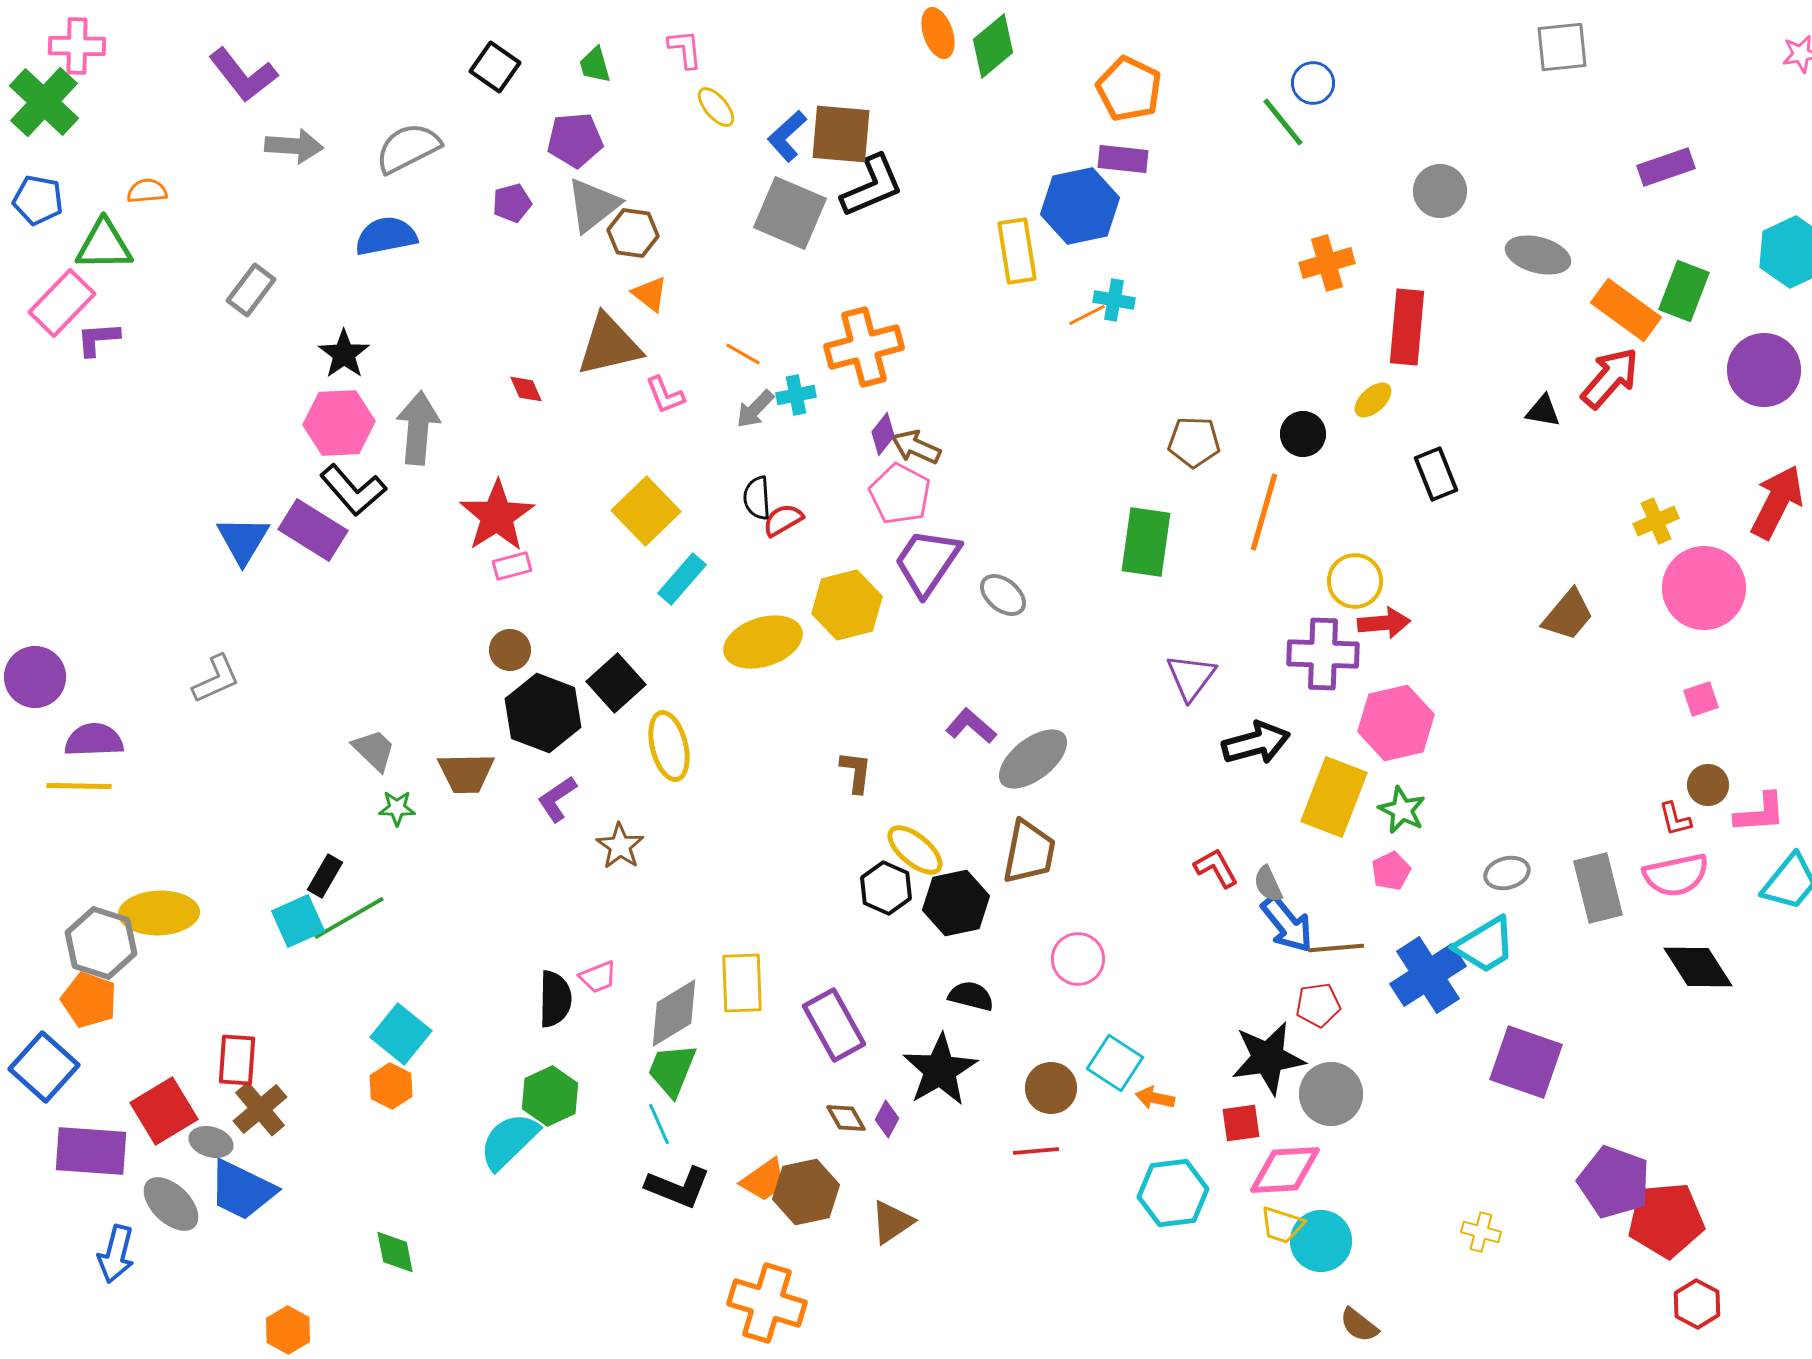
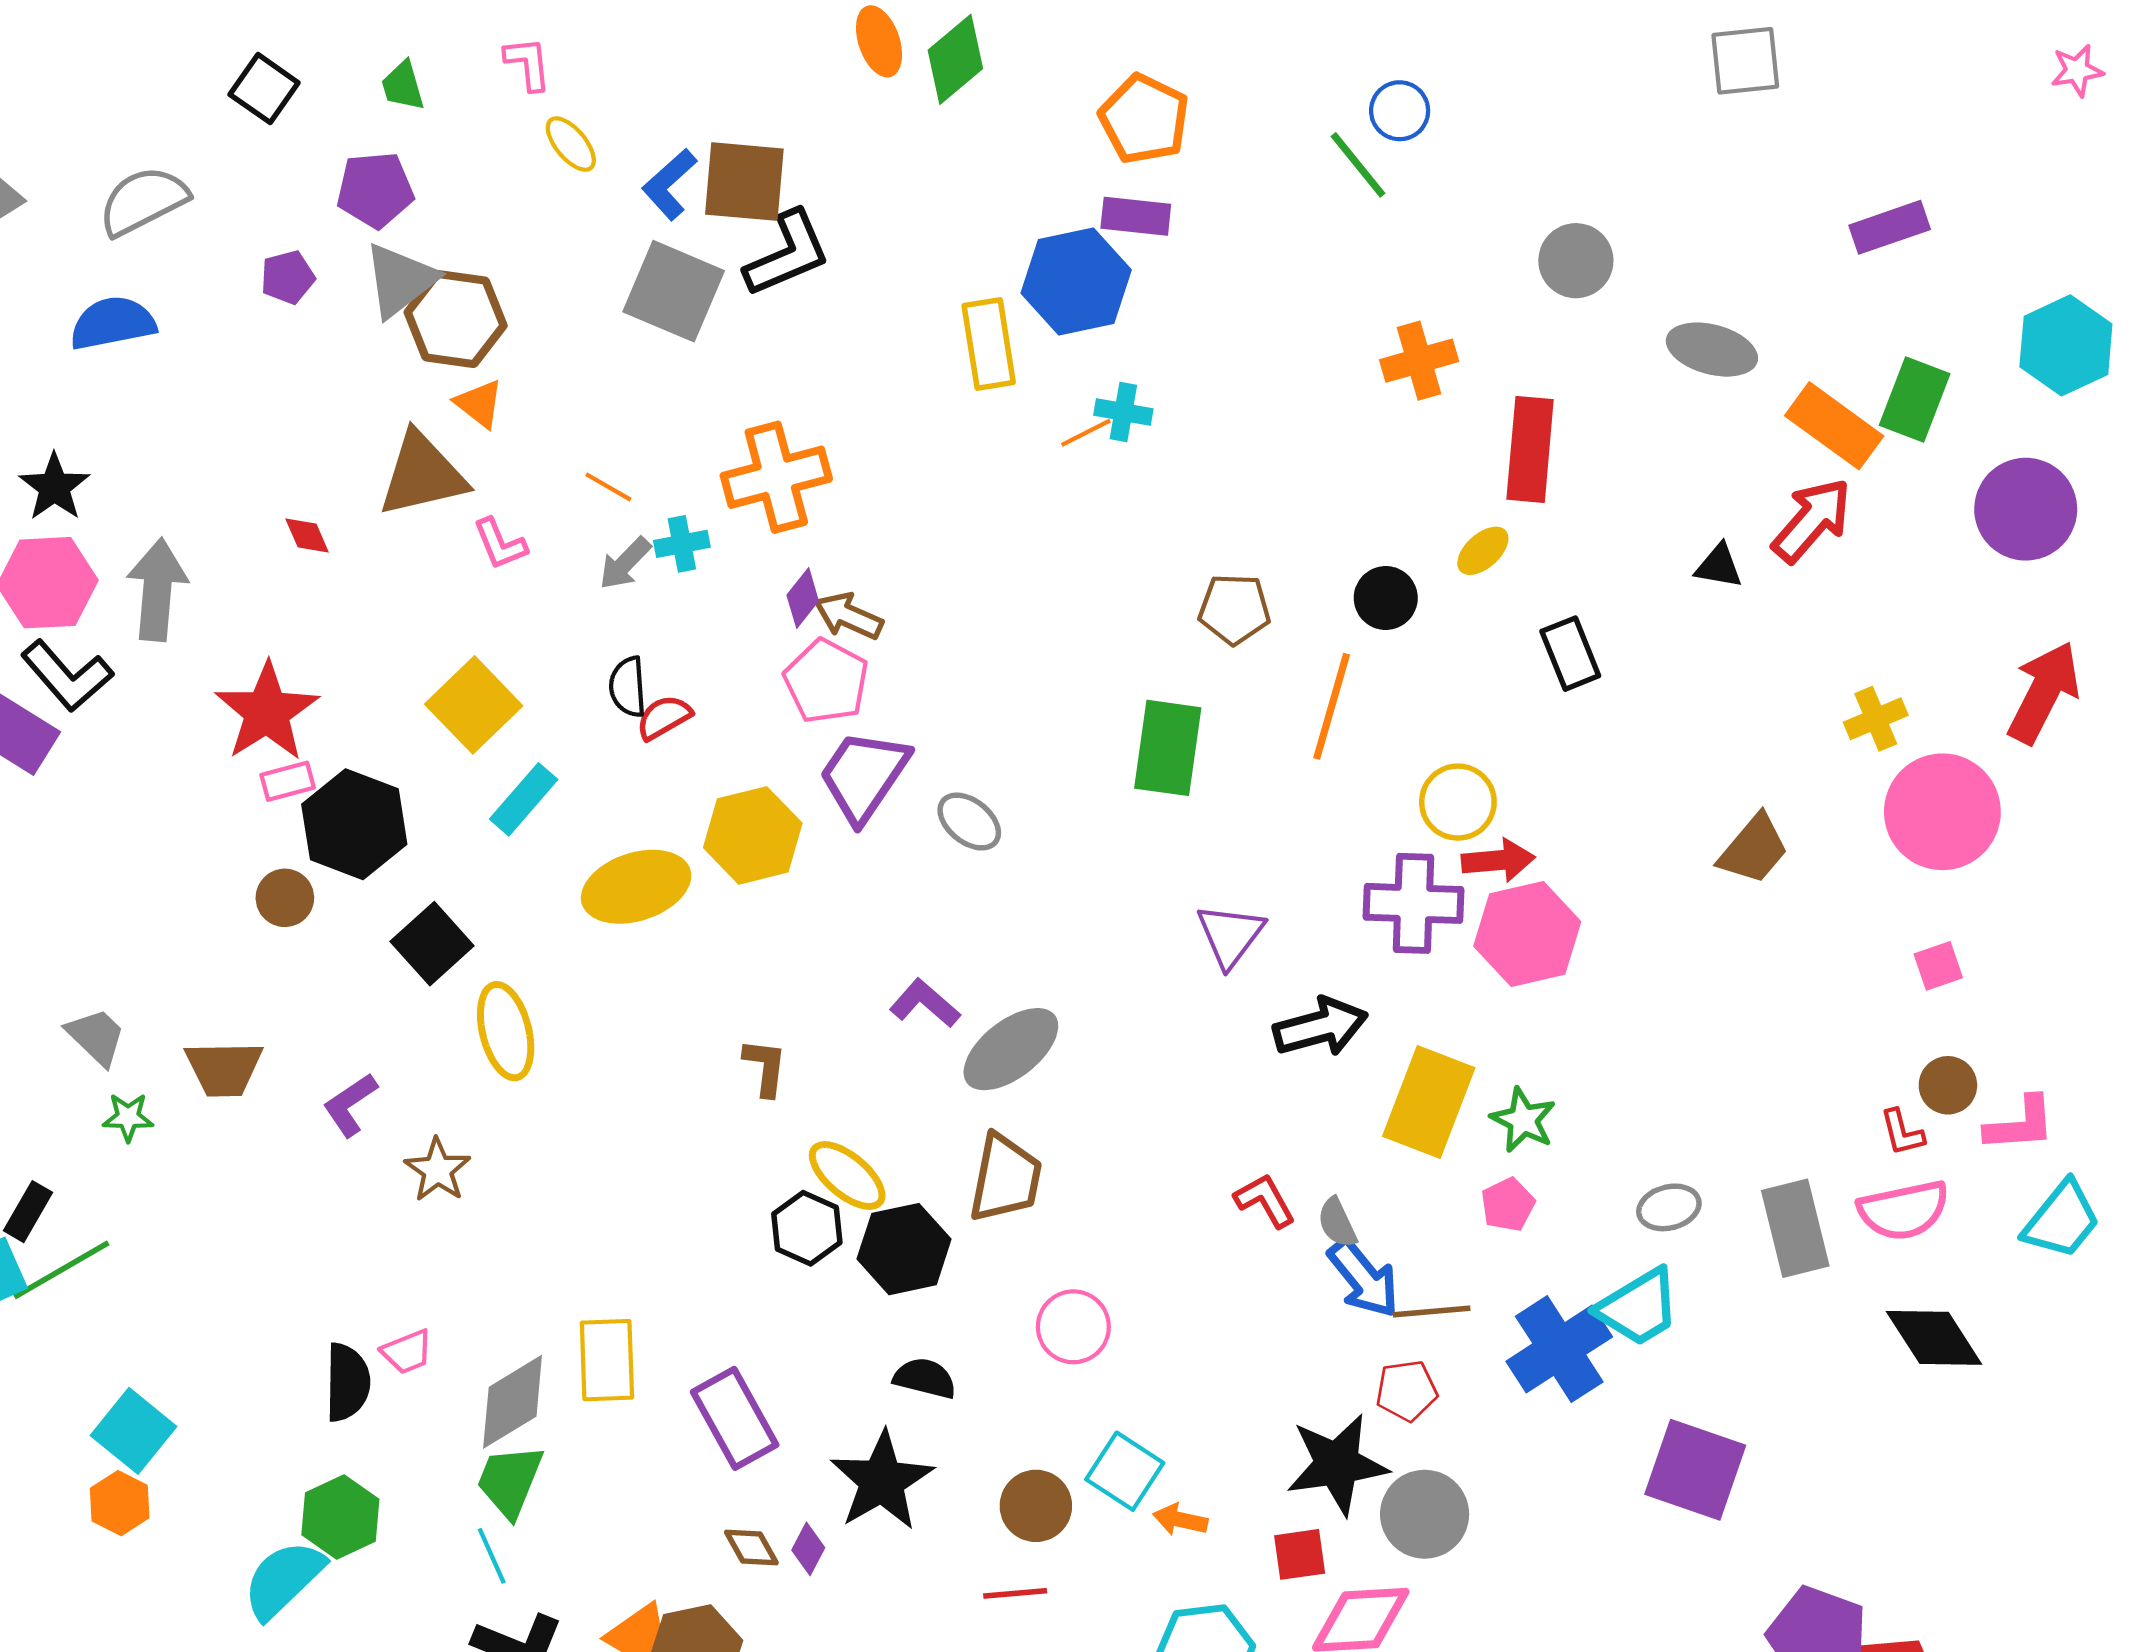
brown hexagon: (633, 233) -> (456, 319), size x1.4
black hexagon: (543, 713) -> (354, 824), moved
pink hexagon: (1396, 723) -> (1527, 934), moved

